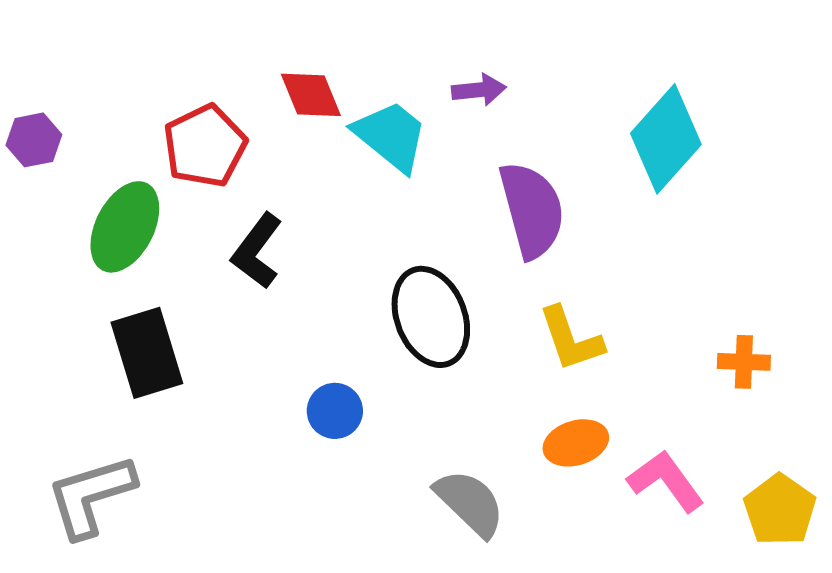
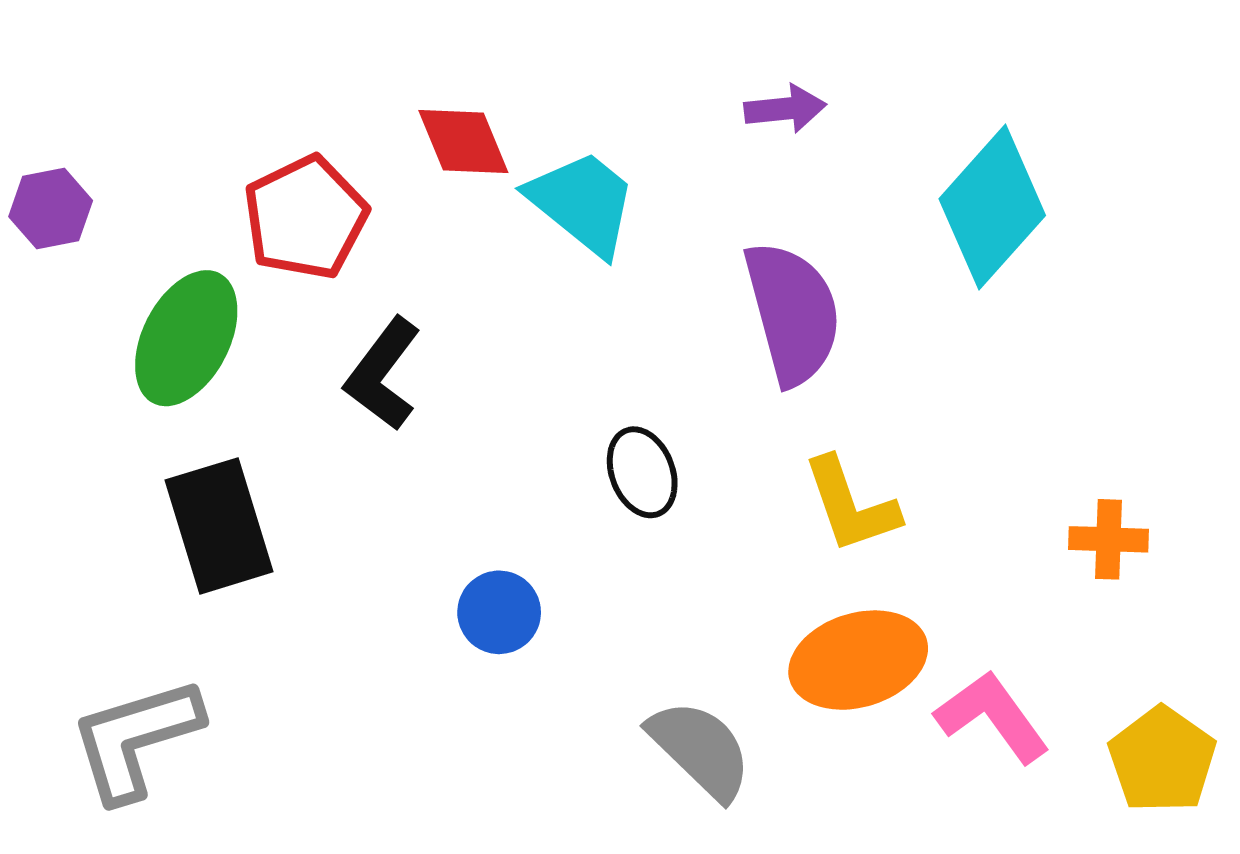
purple arrow: (479, 90) -> (785, 109), moved
black ellipse: (431, 317) -> (642, 472), size x0.6
orange ellipse: (576, 443) -> (858, 660), size x1.4

